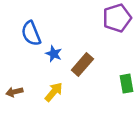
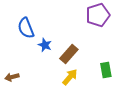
yellow arrow: (54, 92) -> (70, 77), moved

